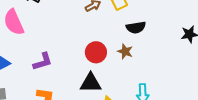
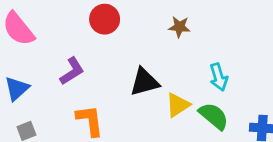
red circle: (96, 52) -> (105, 19), moved

